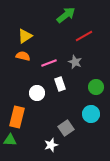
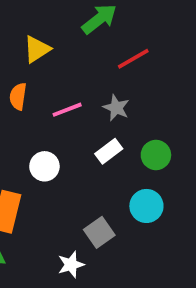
yellow triangle: (25, 36) -> (37, 49), moved
orange semicircle: (23, 56) -> (18, 96), turned -96
white rectangle: (60, 84) -> (109, 151), moved, turned 72

